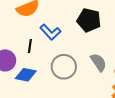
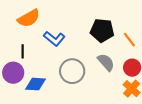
black pentagon: (89, 20) -> (102, 30), moved
black line: (30, 46) -> (23, 51), moved

